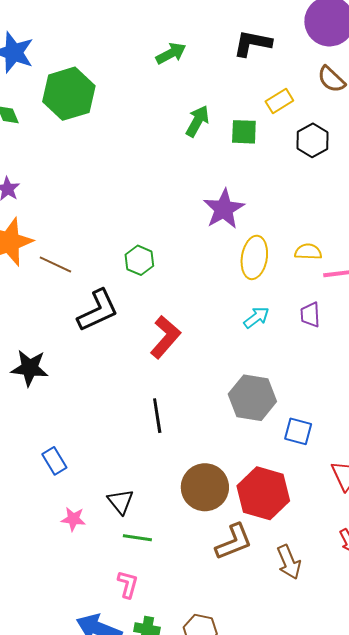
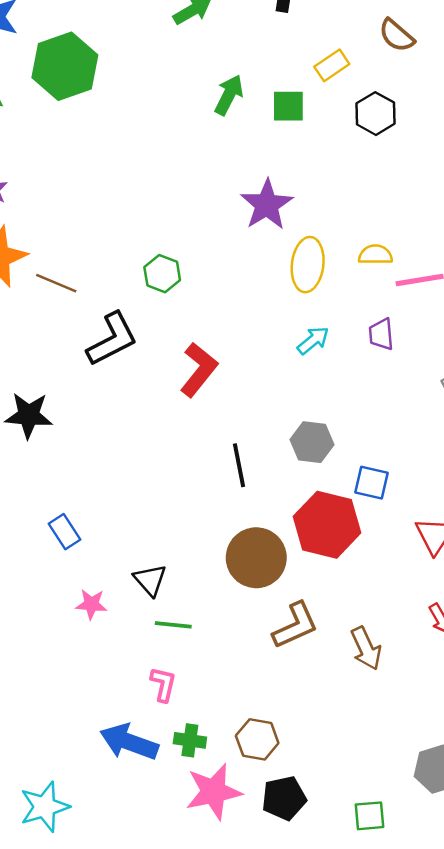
gray hexagon: (252, 398) -> (312, 442), size x0.7
black line: (157, 416) -> (239, 465), moved
red hexagon: (263, 493) -> (327, 525), moved

